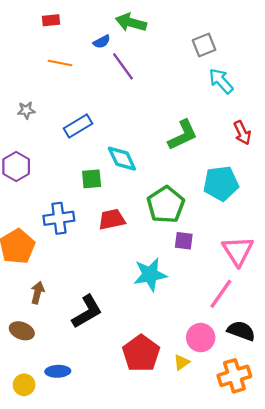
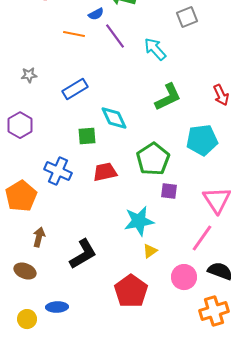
orange line: (60, 63) -> (74, 34), moved
cyan arrow: (221, 81) -> (155, 49), moved
blue cross: (59, 218) -> (58, 171), turned 32
yellow triangle: (182, 362) -> (150, 251), moved

